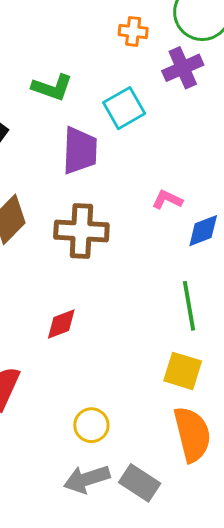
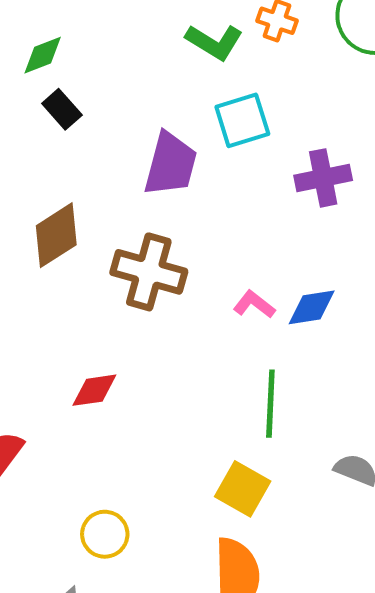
purple cross: (183, 68) -> (323, 178), moved
green L-shape: (52, 87) -> (214, 42), moved
pink L-shape: (167, 200) -> (254, 304), moved

